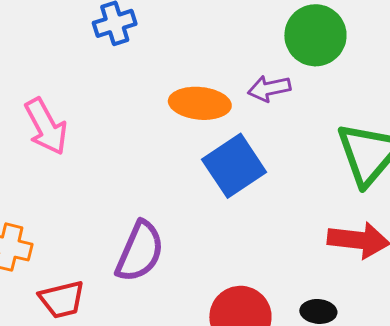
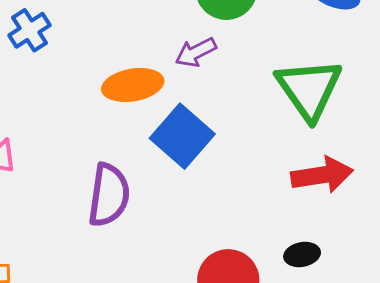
purple semicircle: (140, 252) -> (109, 195), moved

